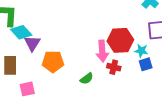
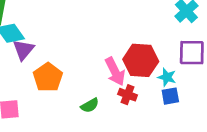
pink arrow: (102, 51) -> (115, 71), turned -30
orange pentagon: (53, 62) -> (48, 77), turned 30

